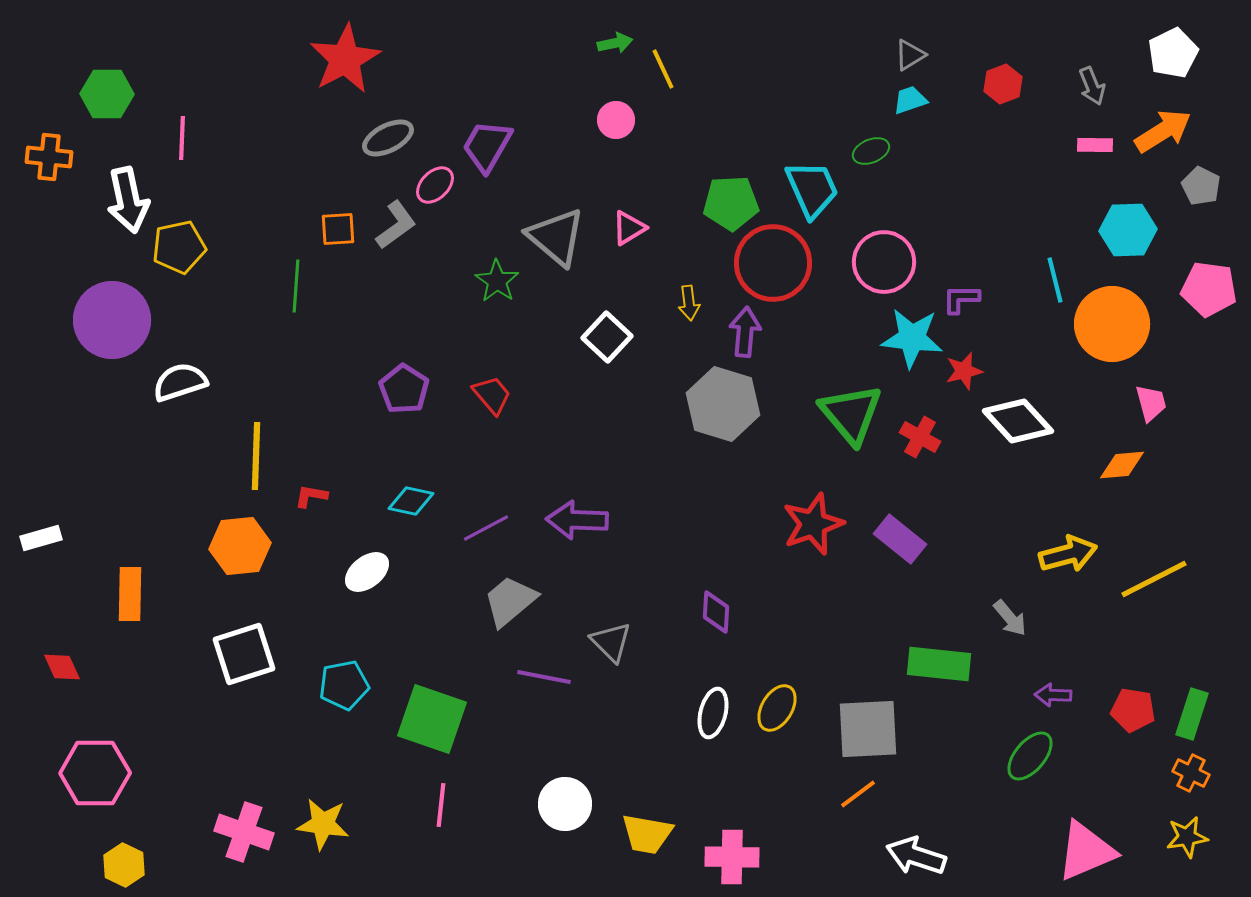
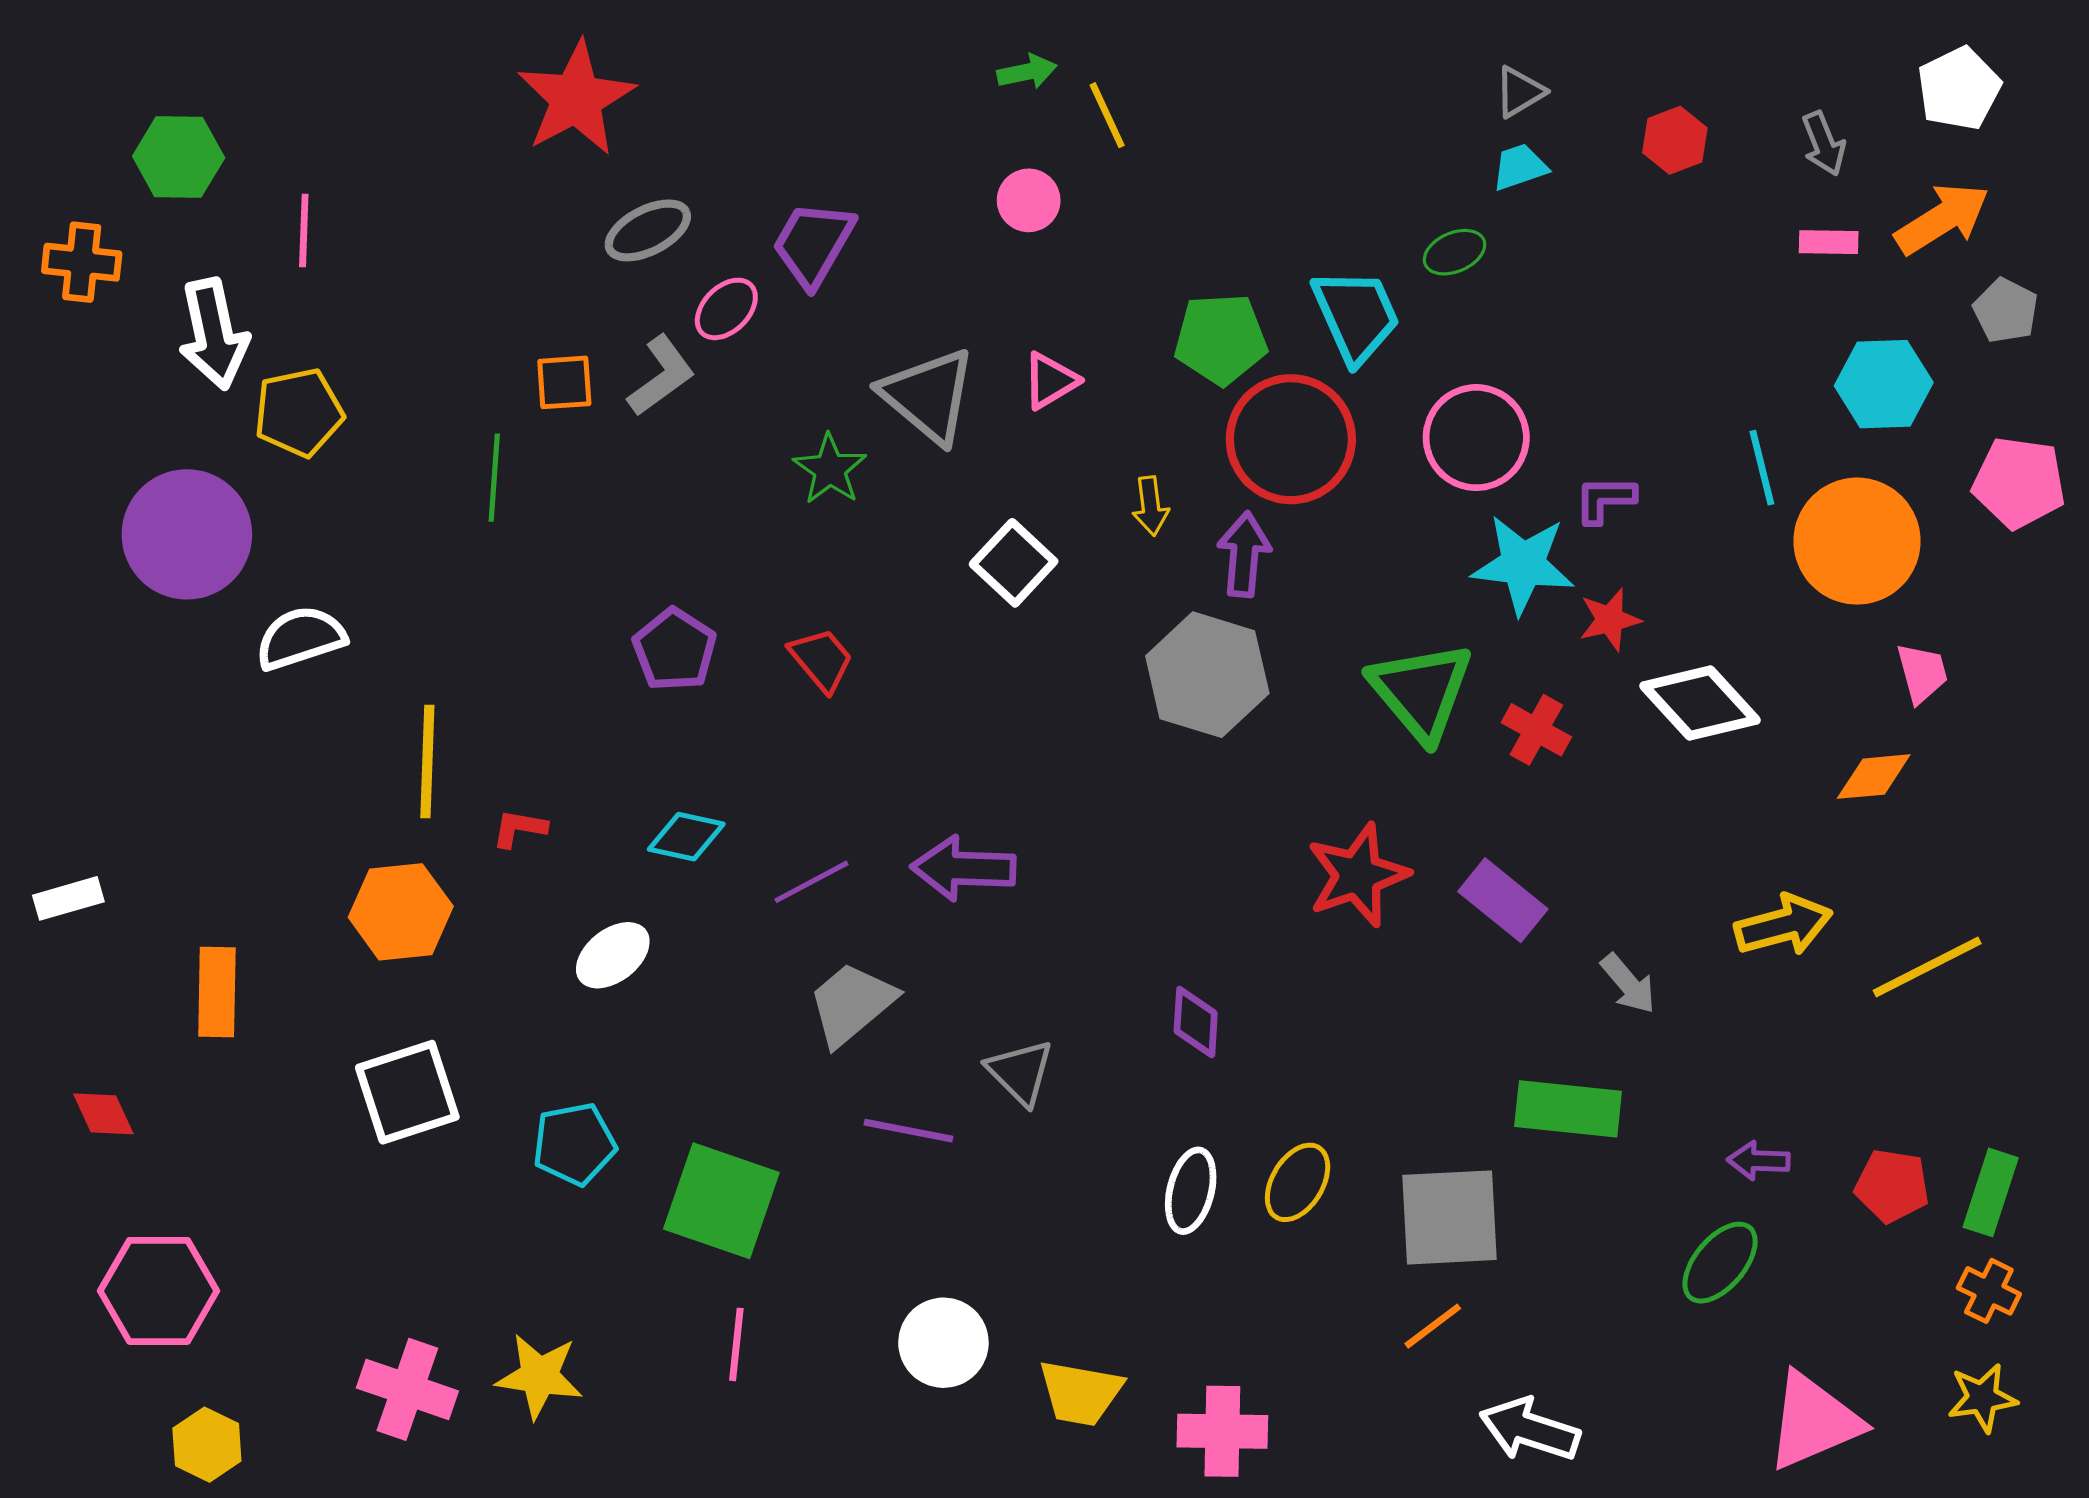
gray arrow: (1010, 618) -> (1628, 984), moved

